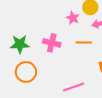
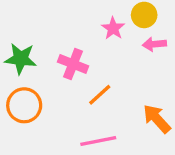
orange line: (84, 43) -> (100, 95), moved, turned -49

